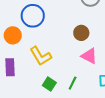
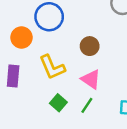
brown circle: (81, 33) -> (90, 46), moved
pink triangle: (89, 56) -> (91, 79), moved

